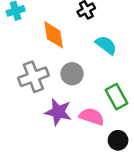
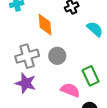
cyan semicircle: (106, 45) -> (95, 29), moved
purple star: (58, 112) -> (26, 83), moved

